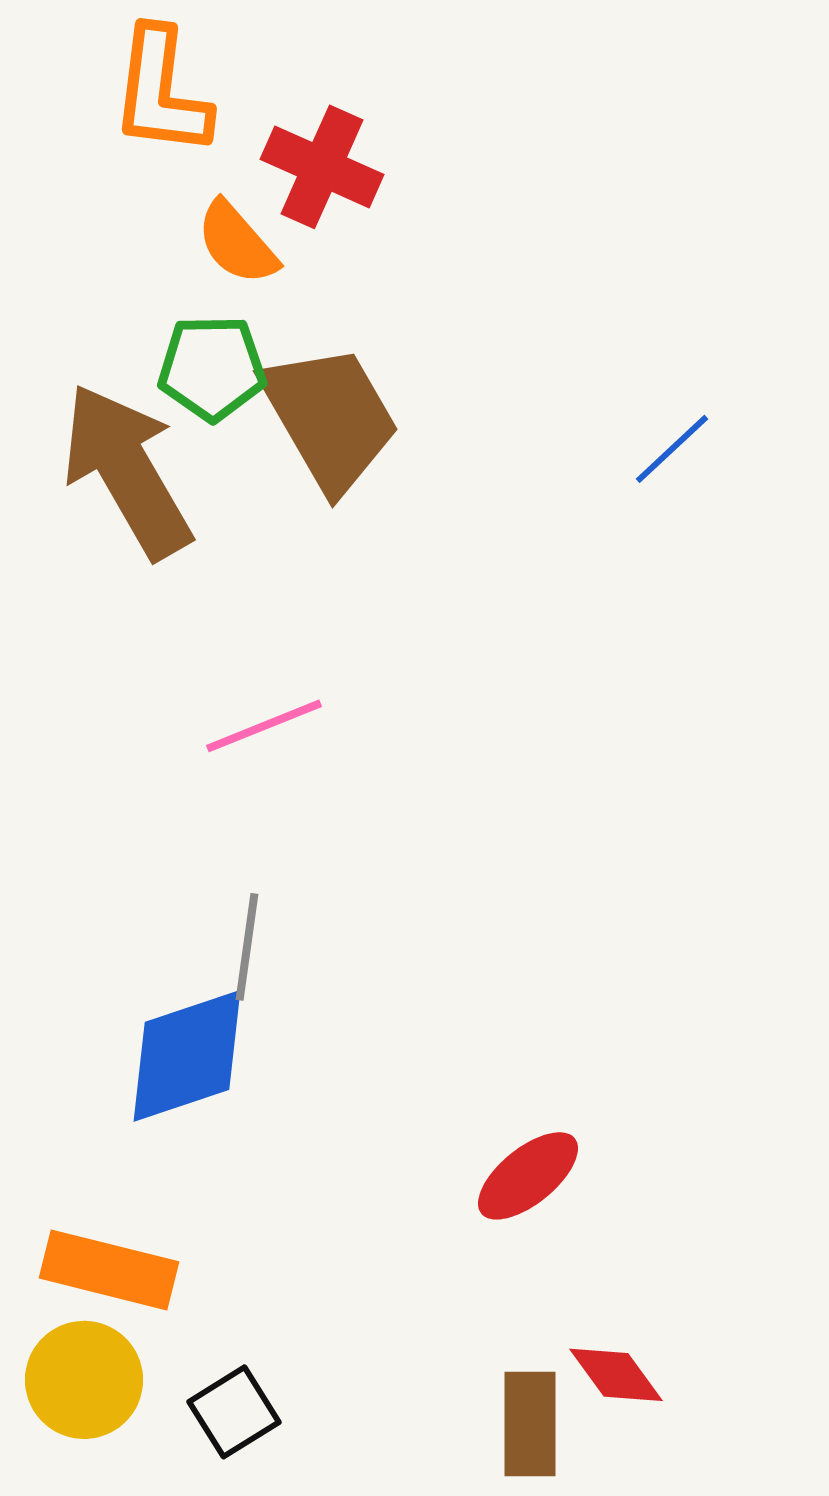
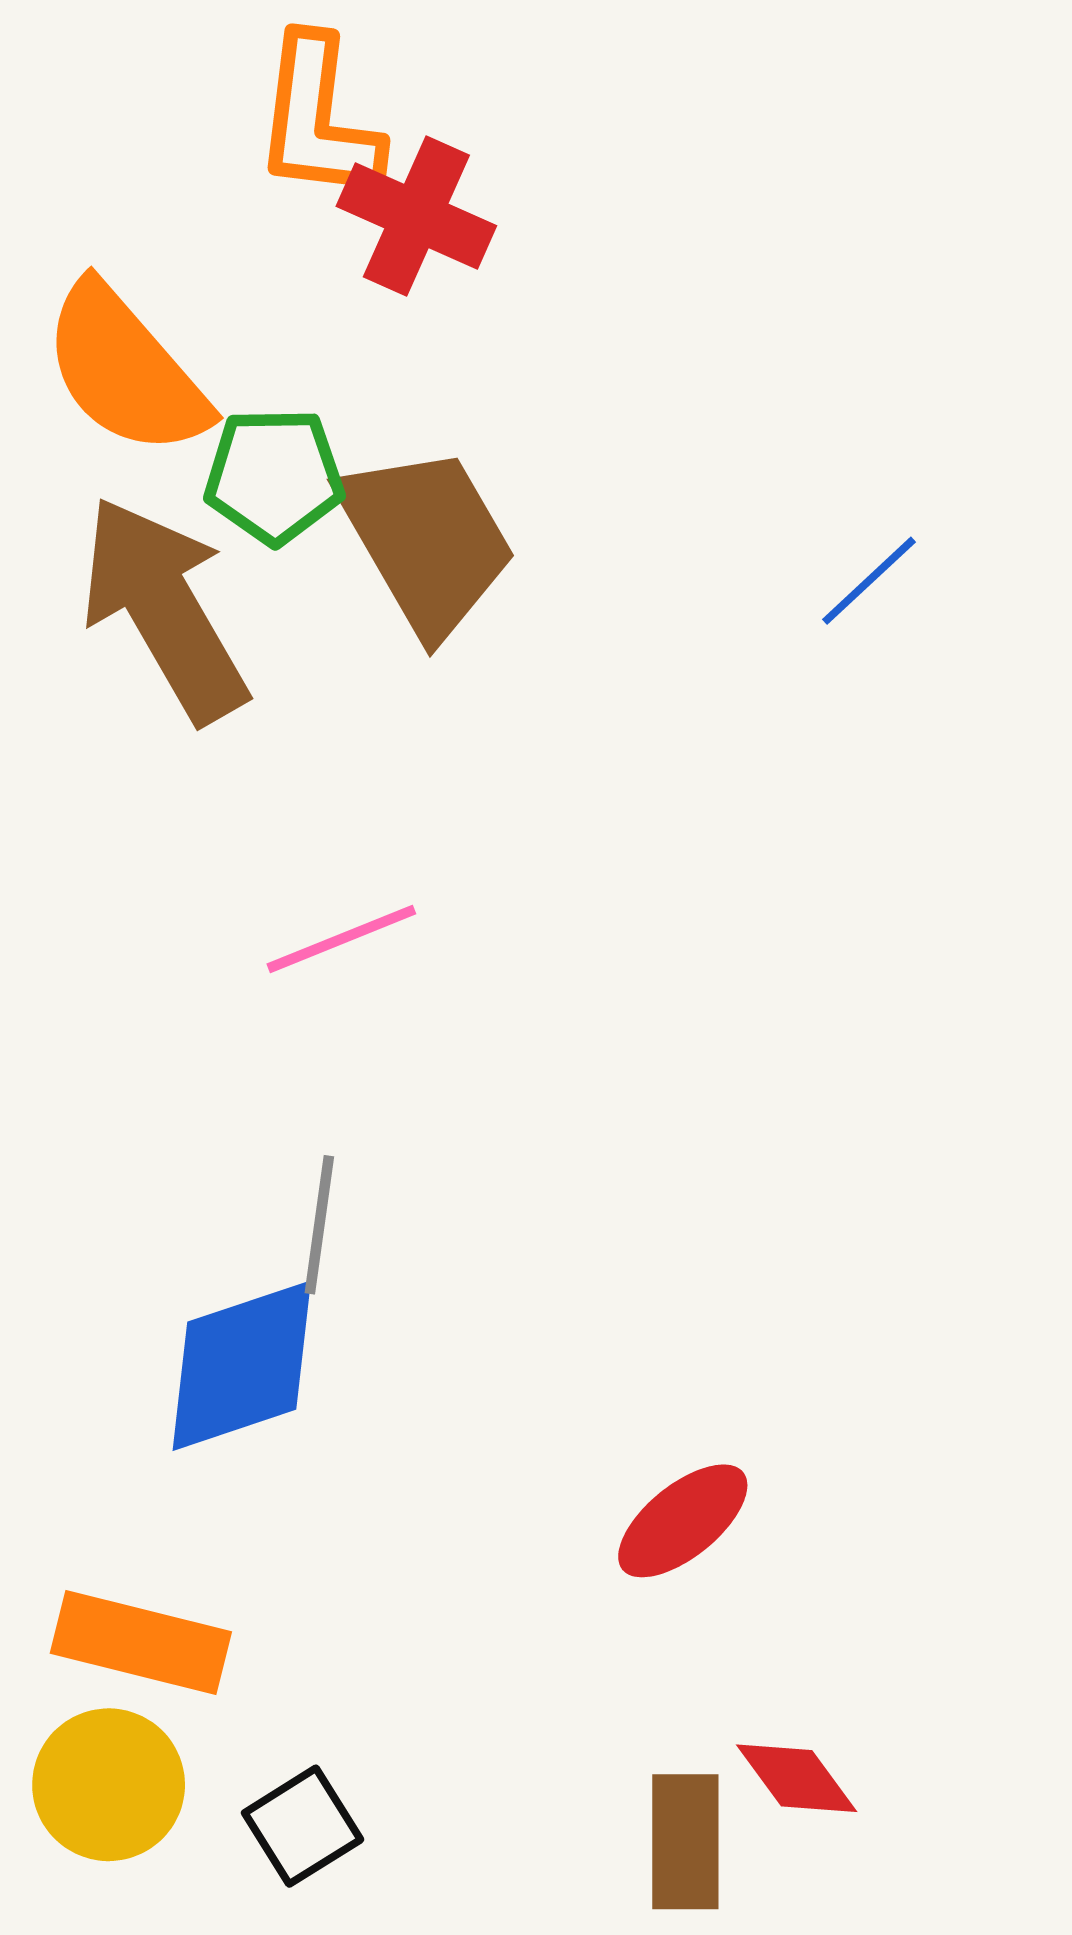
orange L-shape: (161, 92) -> (318, 119), moved
orange semicircle: (237, 243) -> (125, 370), moved, size x1.6

